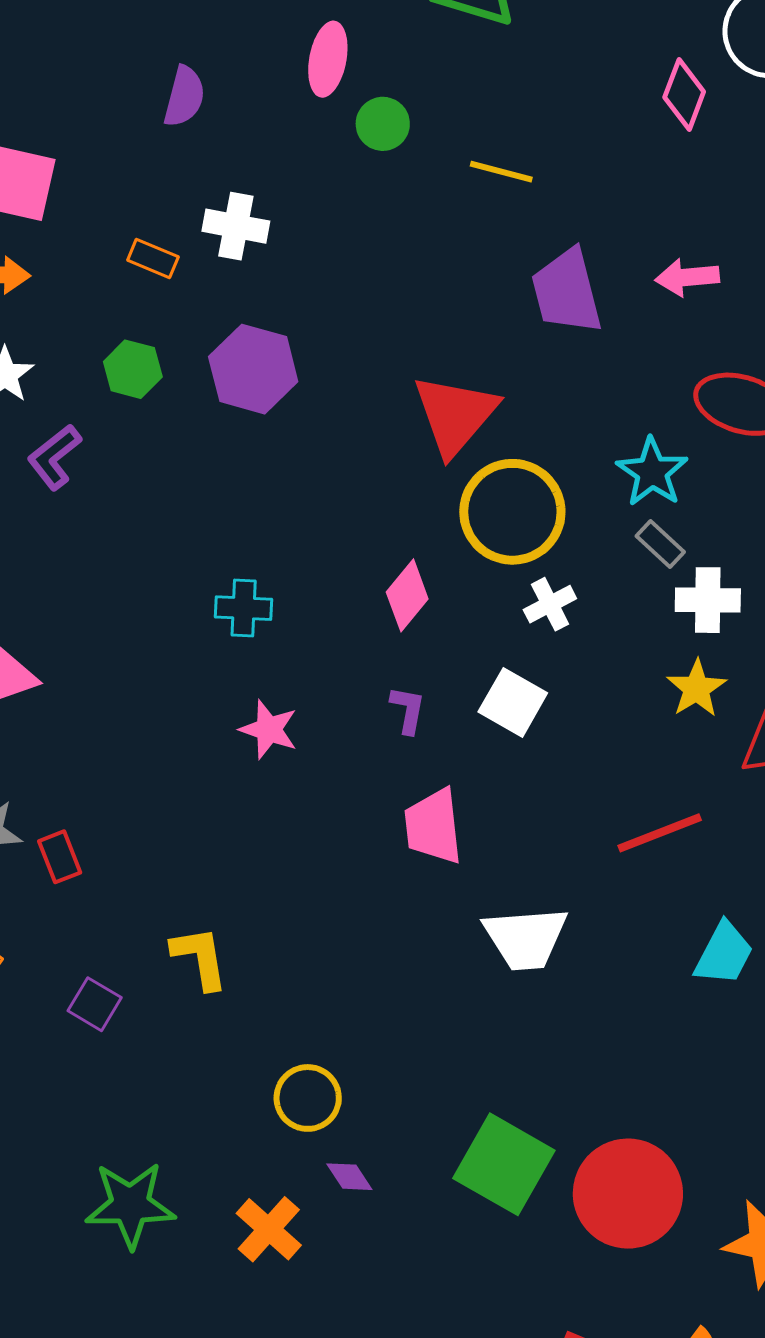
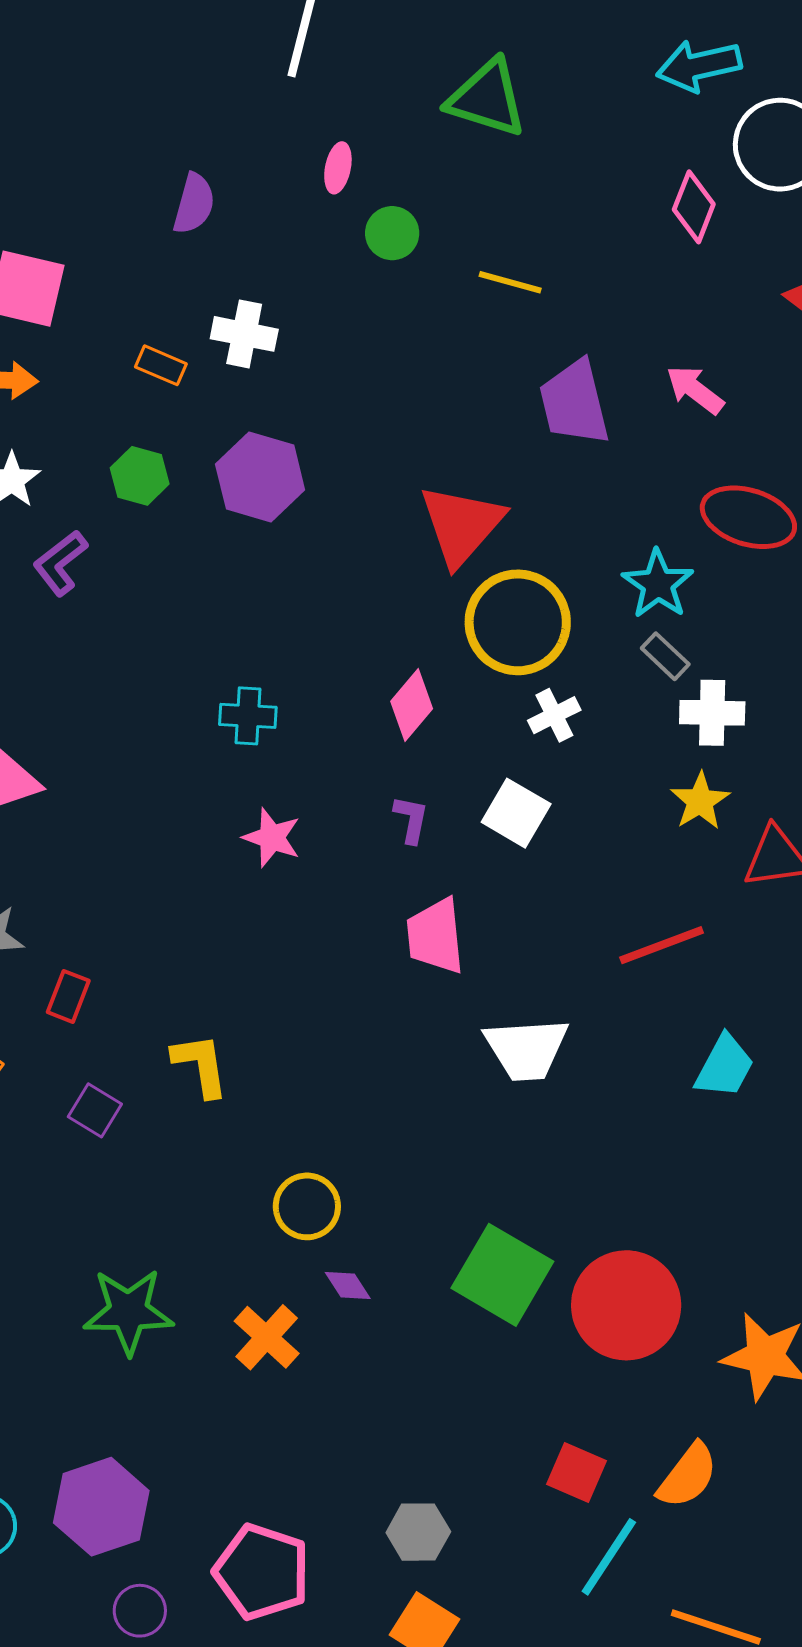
pink ellipse: (328, 59) -> (338, 168), size x0.7
pink arrow: (687, 277) -> (695, 390), turned 42
red rectangle: (60, 857) -> (68, 996), moved, turned 42

